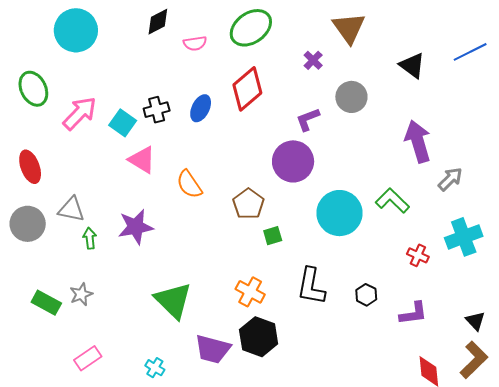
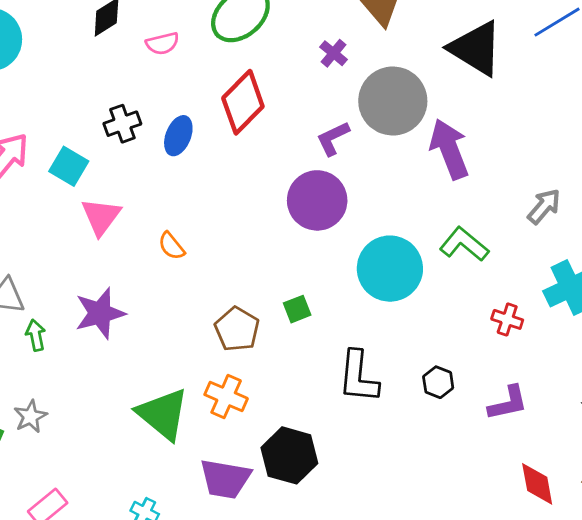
black triangle: (412, 65) -> (476, 48), size x1.5
gray circle: (351, 97) -> (393, 101), size x1.5
black cross: (157, 110) -> (122, 124), moved
purple arrow: (418, 141) -> (449, 149), moved
pink triangle: (142, 160) -> (101, 217), turned 40
orange semicircle: (189, 184) -> (171, 246), size x0.7
brown pentagon: (248, 204) -> (237, 329), moved
orange cross: (250, 292) -> (226, 397), moved

